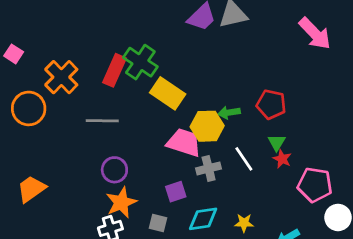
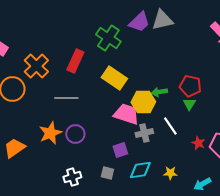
green cross: (140, 62) -> (108, 38), moved
green triangle: (277, 143) -> (189, 104), moved
red star: (282, 159) -> (198, 143), moved
orange star: (121, 202) -> (50, 133), moved

